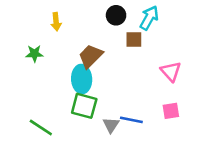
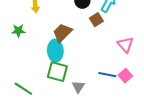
brown square: (134, 40) -> (96, 20), turned -32
pink square: (171, 111) -> (125, 76), turned -32
blue line: (131, 120) -> (107, 75), moved

